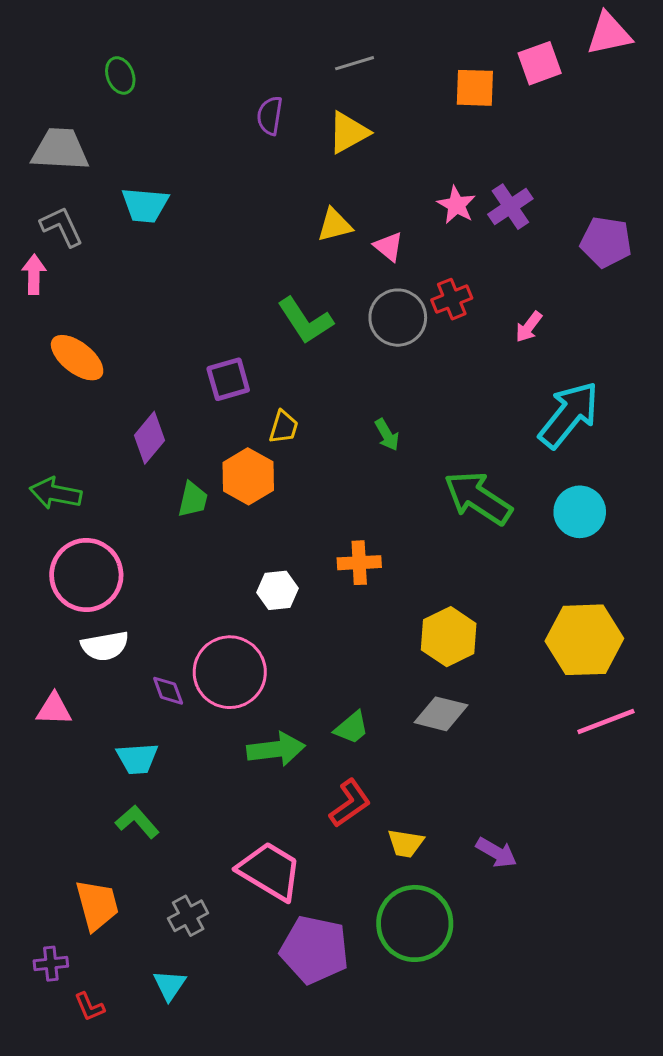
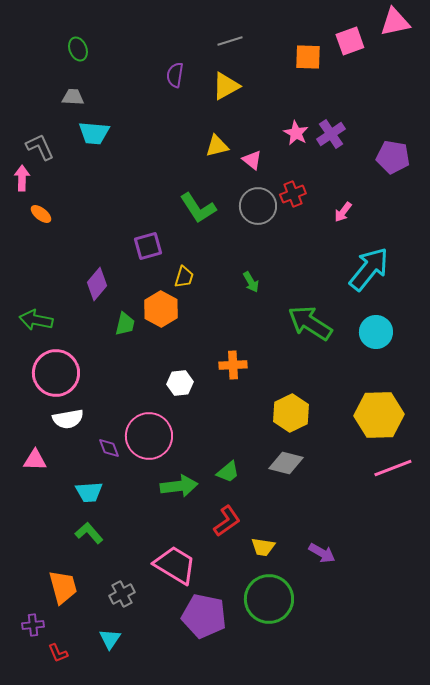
gray trapezoid: (60, 149) -> (73, 97), moved, size x0.6
orange ellipse: (77, 358) -> (41, 214), moved, size x0.6

